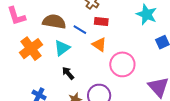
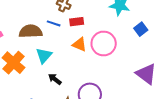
blue line: (80, 30) -> (54, 23), moved
pink circle: (122, 64) -> (104, 43), moved

